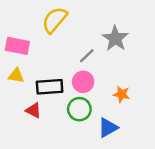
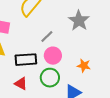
gray line: (87, 56) -> (47, 37), moved
red triangle: (33, 110) -> (21, 84), moved

